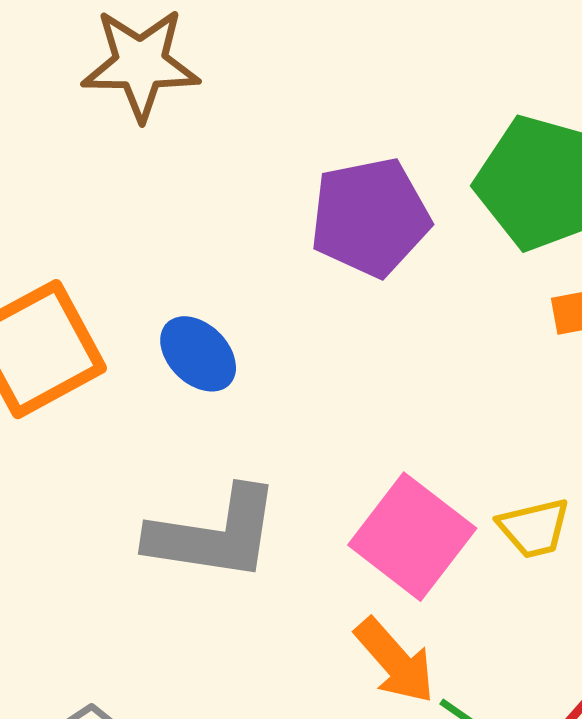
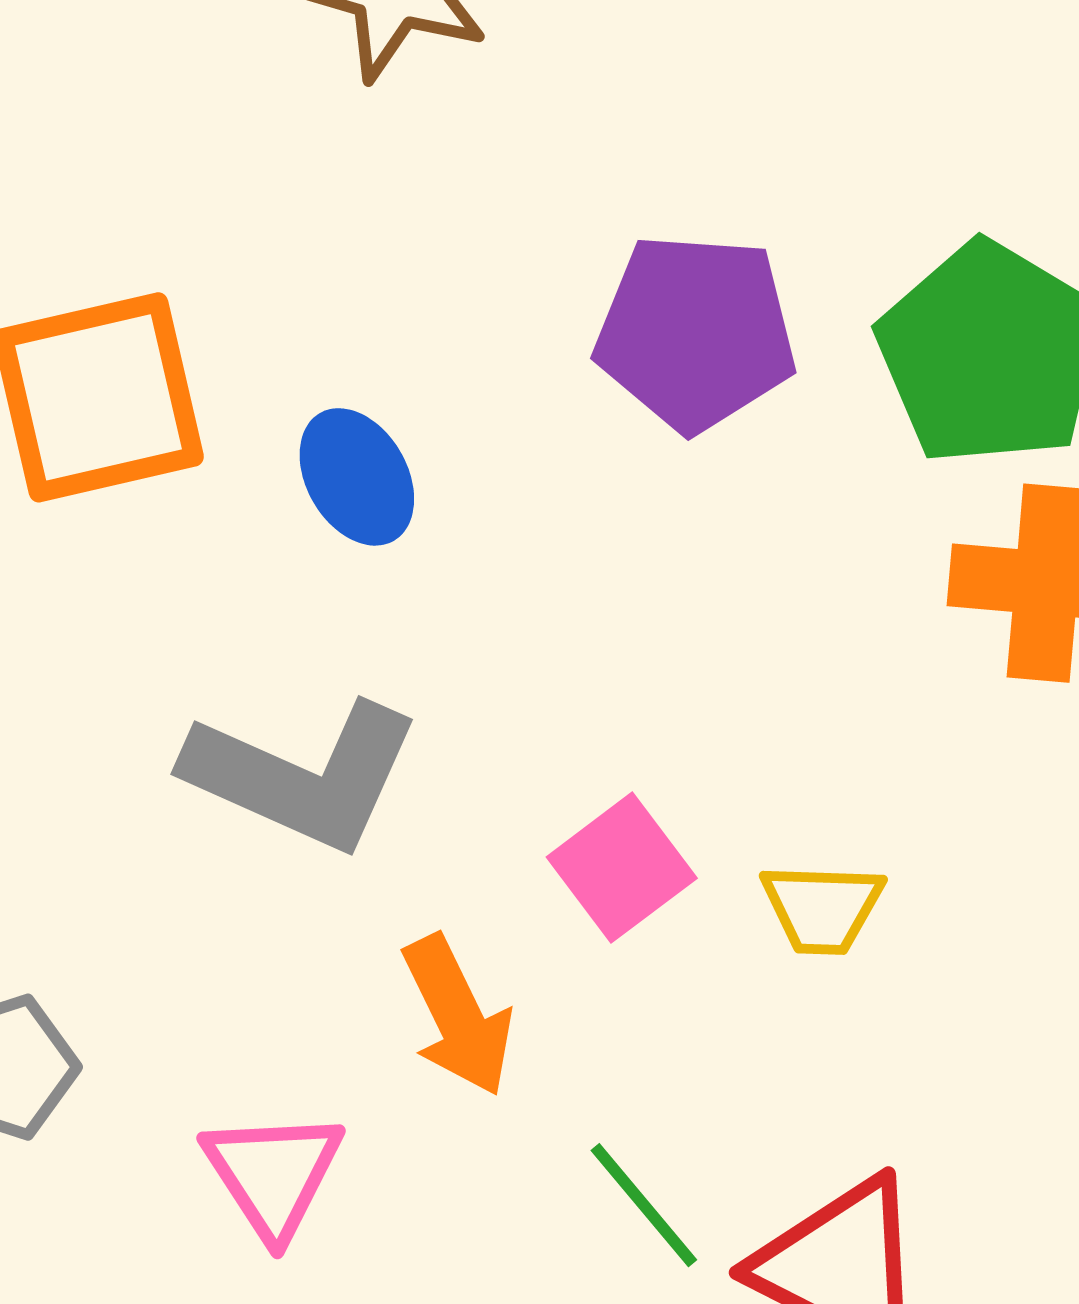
pink square: (412, 537) -> (622, 868), size x0.7
orange arrow: (395, 661) -> (458, 1016), moved

